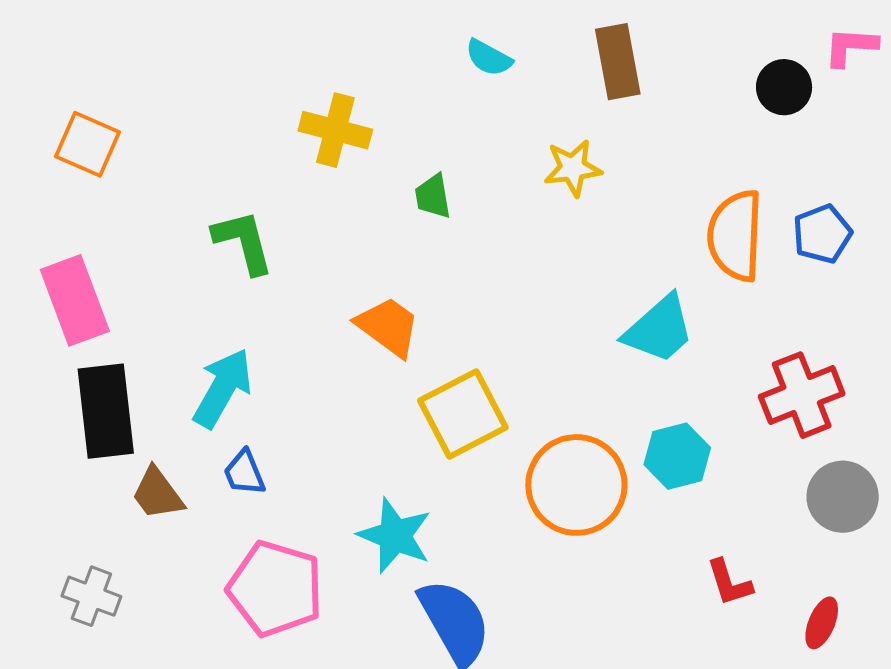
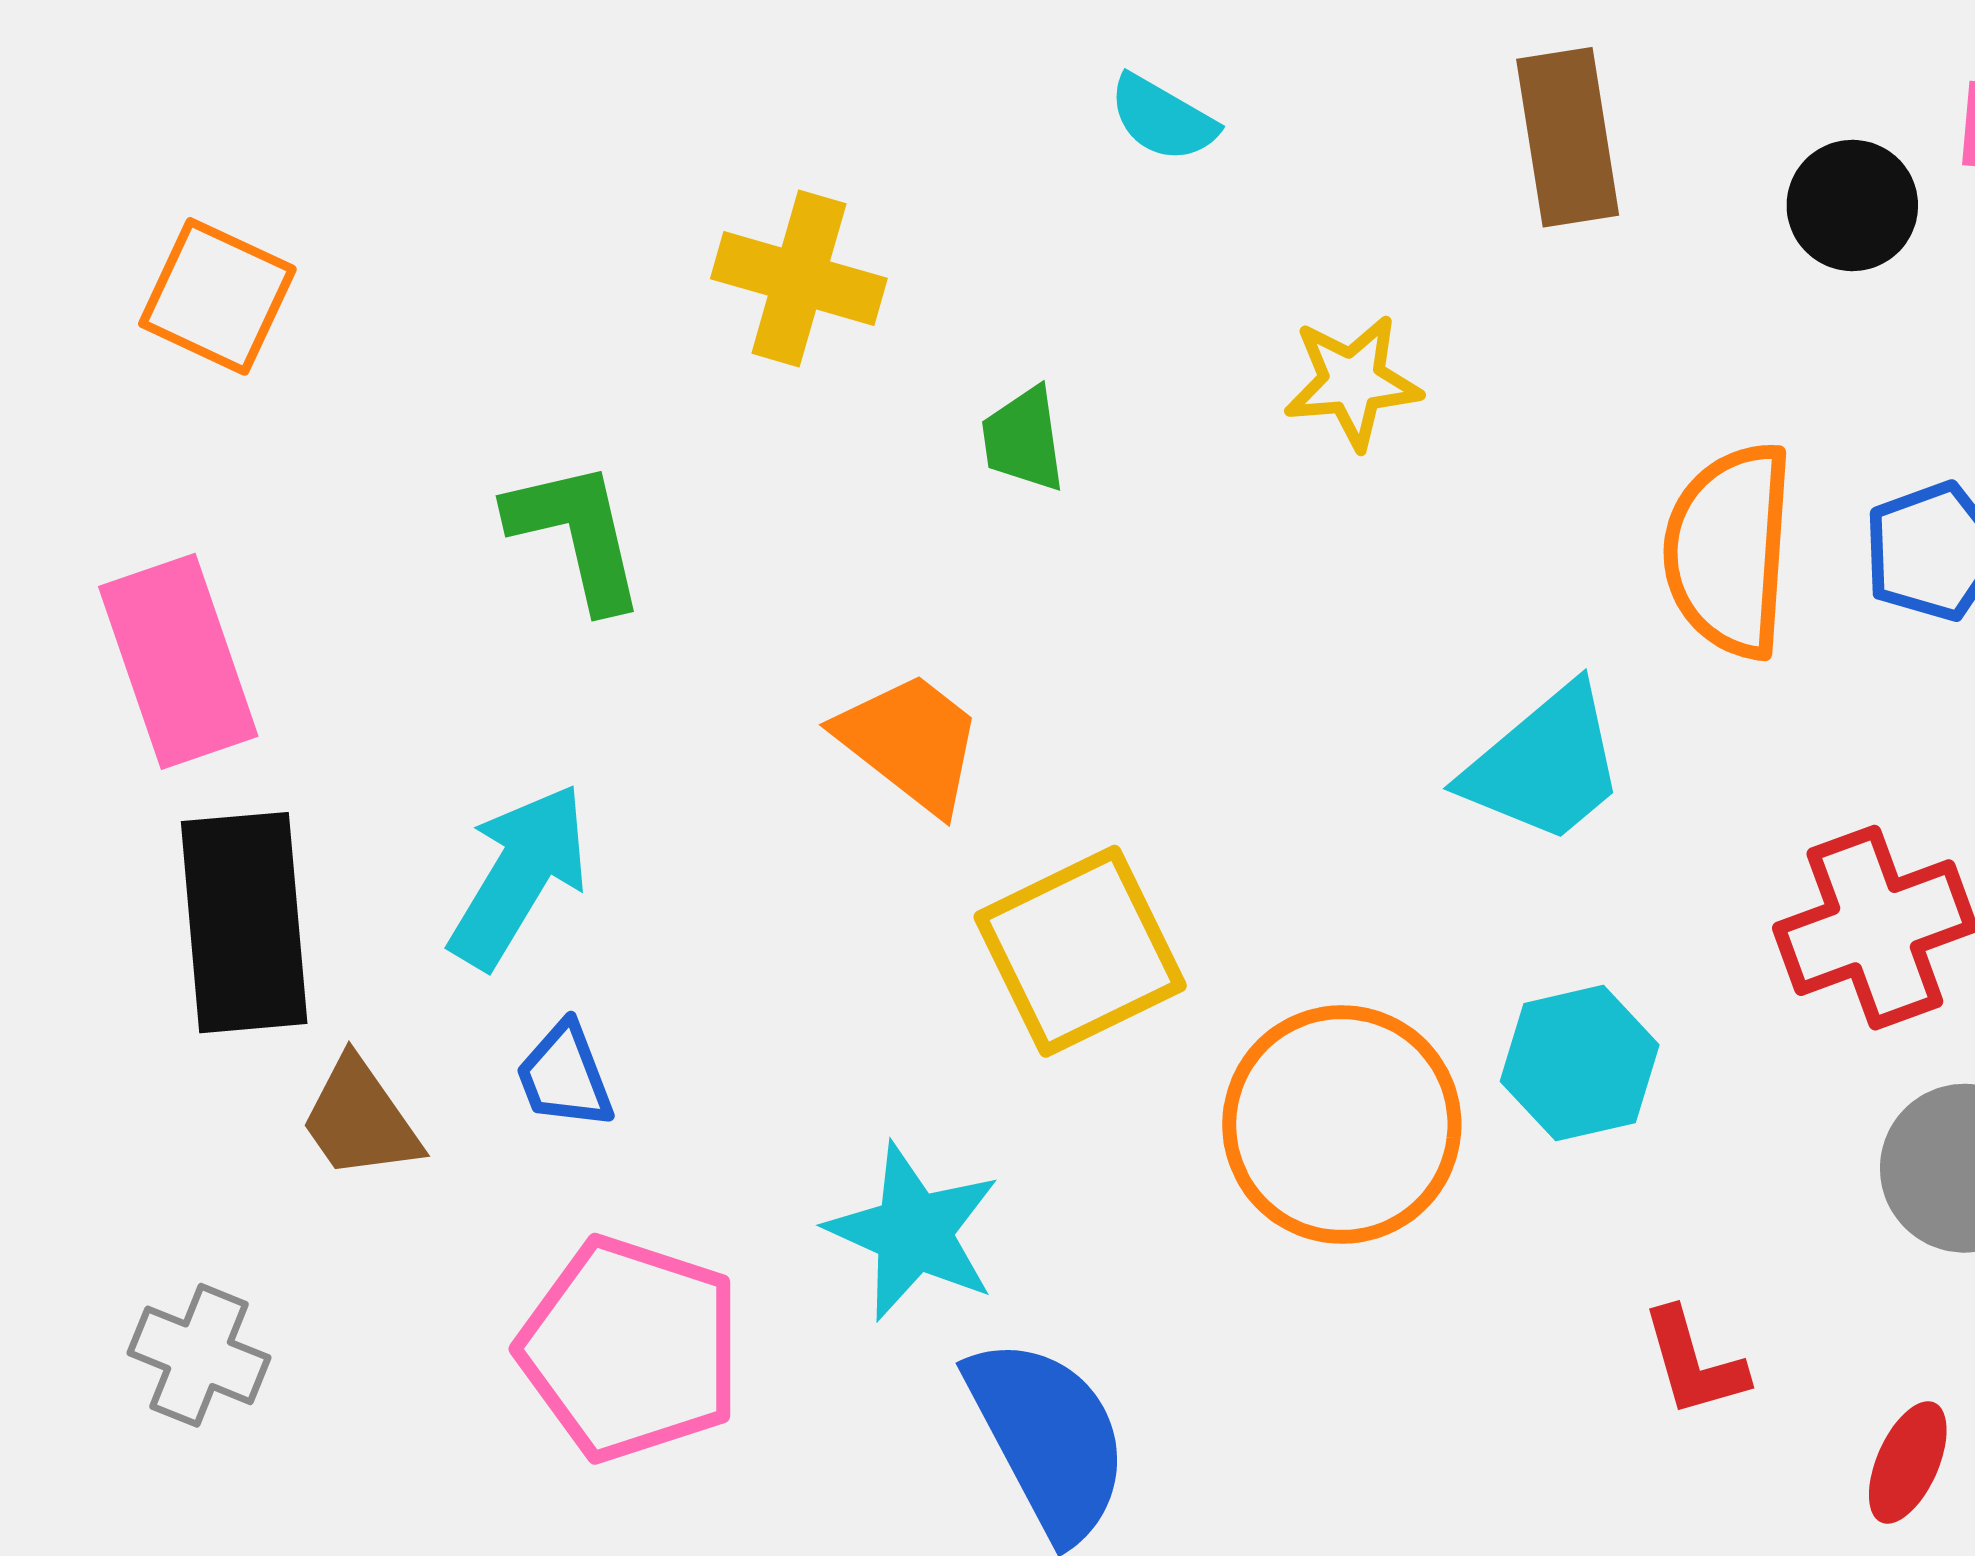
brown rectangle: (618, 62) -> (1568, 137), moved

